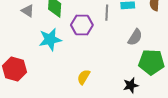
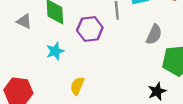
cyan star: (50, 39) -> (55, 51), size x0.7
yellow semicircle: (84, 77) -> (77, 86), moved

